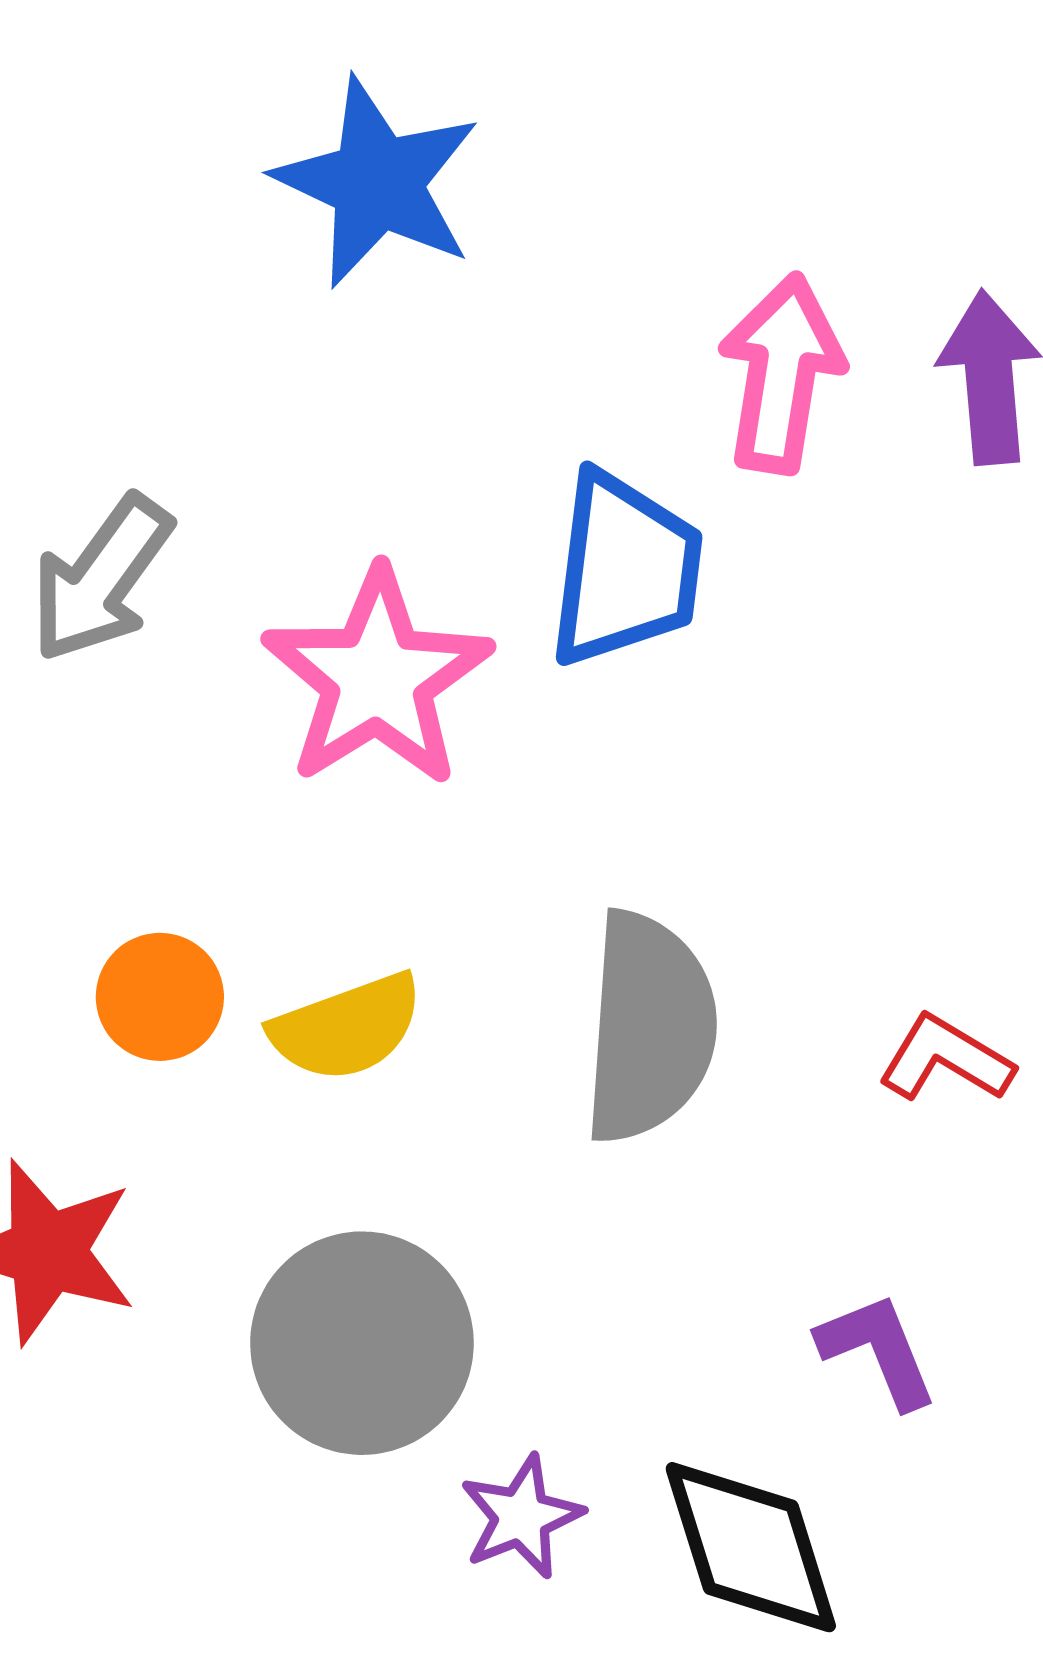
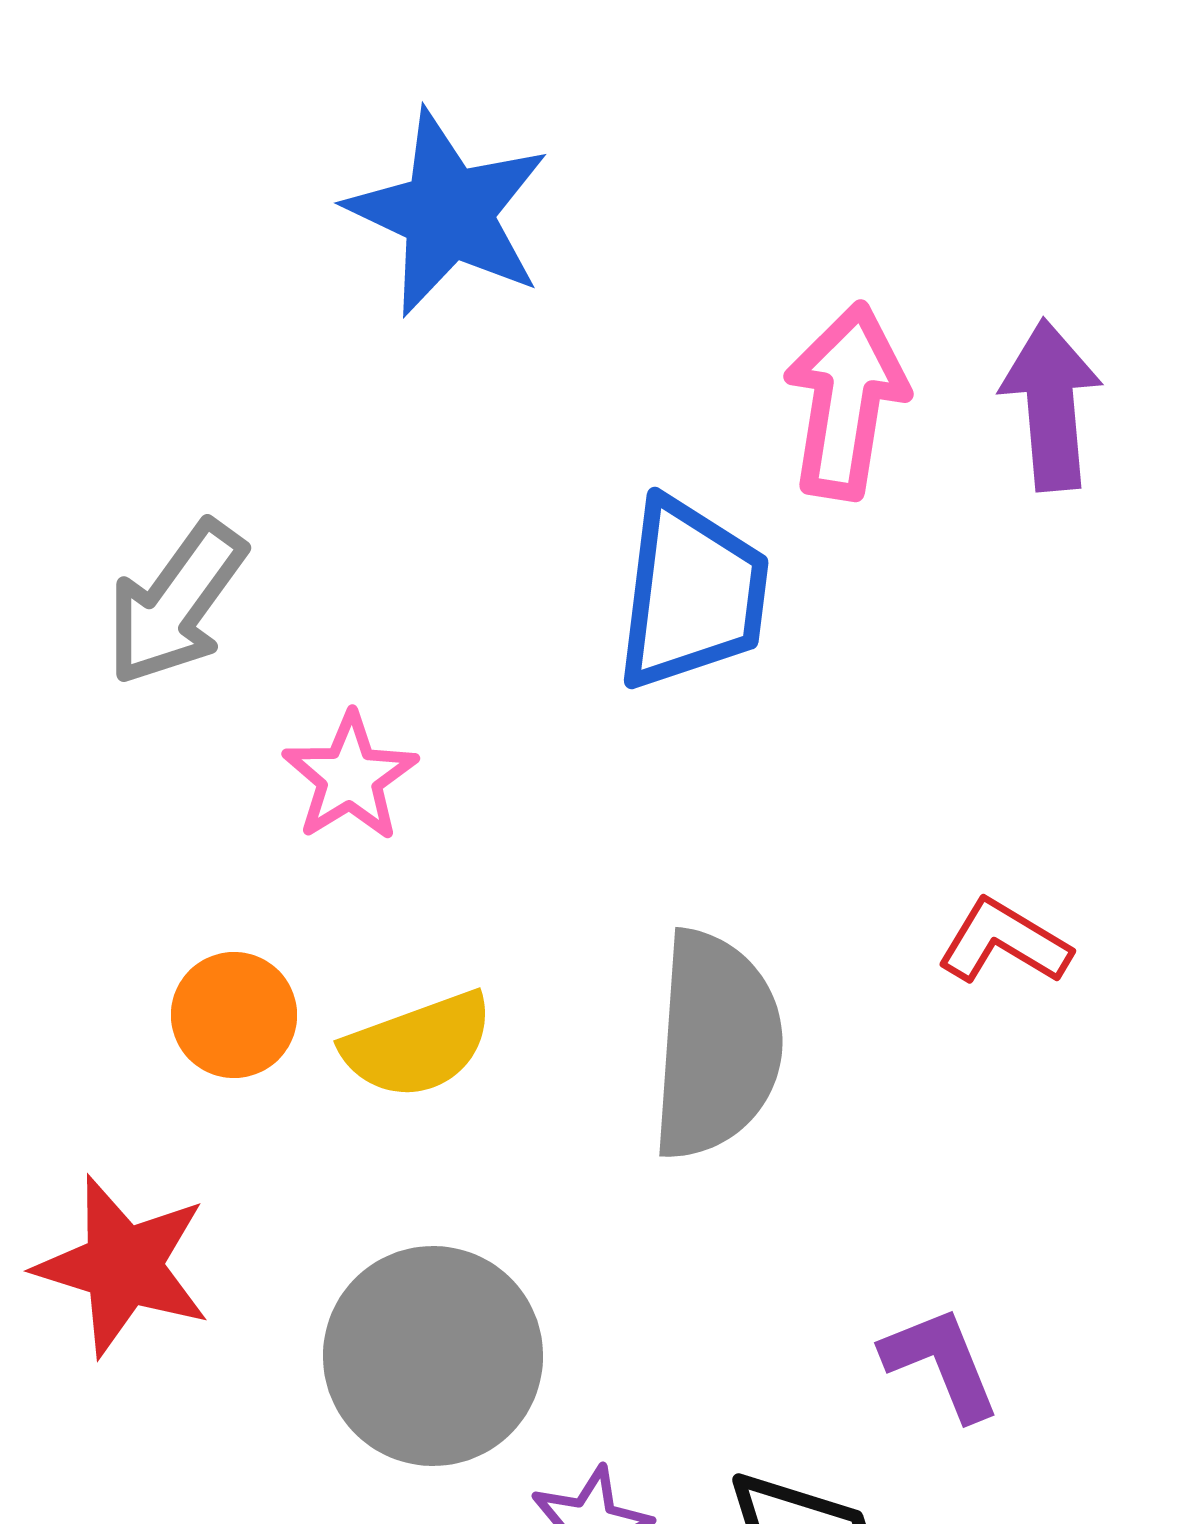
pink star: (377, 678) -> (350, 777), moved, size x0.6
red L-shape: (946, 1059) -> (1004, 942), moved

